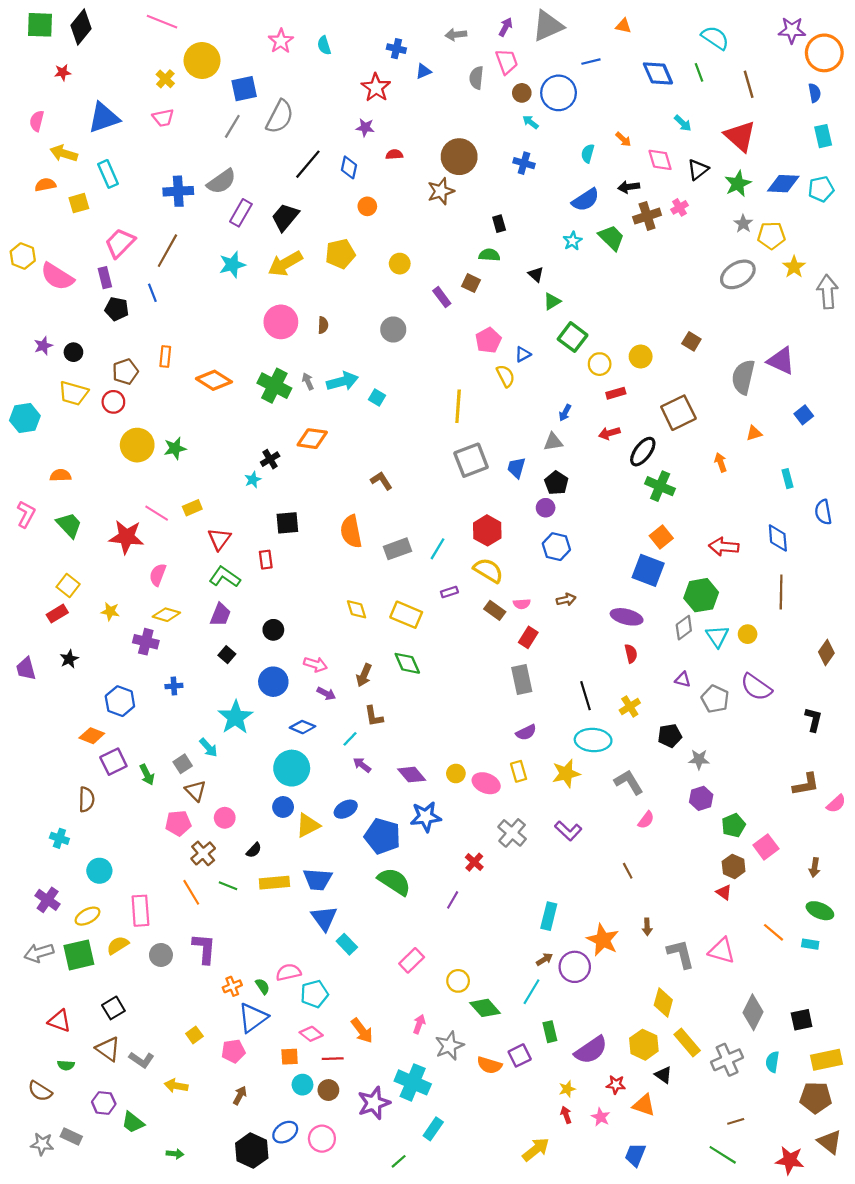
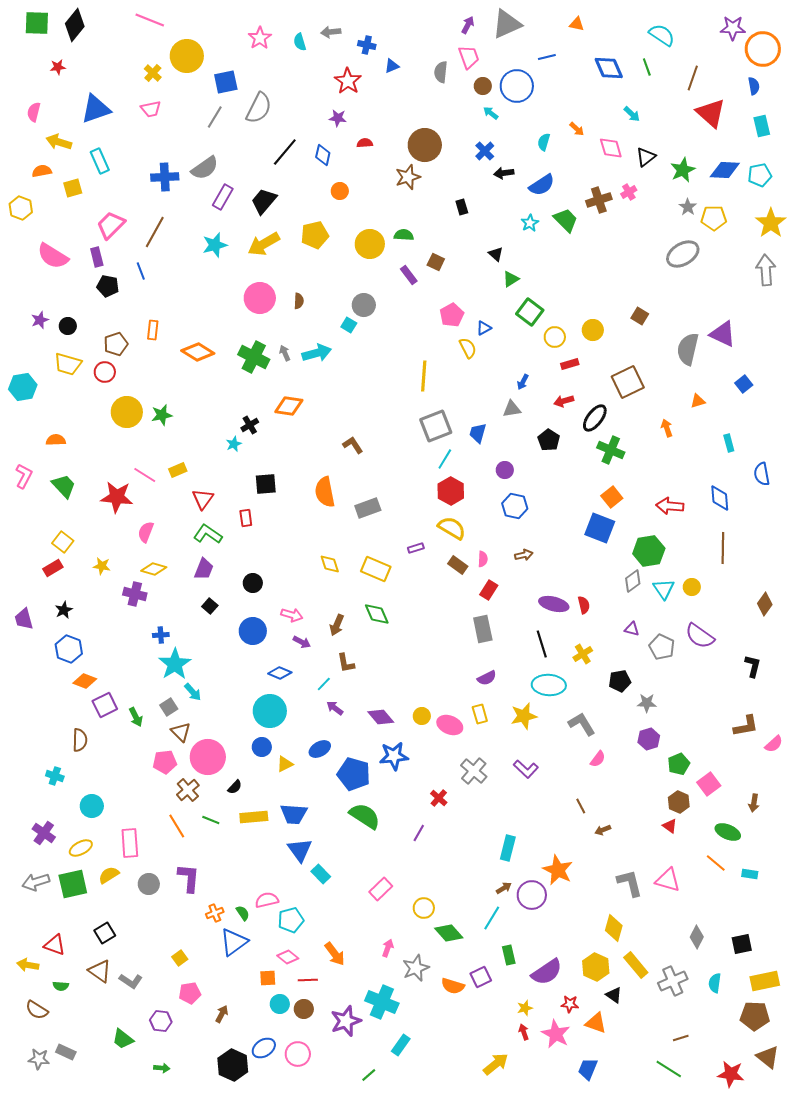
gray arrow: (456, 35) -> (331, 32), moved
brown line: (749, 84) -> (693, 78), turned 35
red triangle: (740, 136) -> (711, 113), moved
blue cross: (524, 163) -> (485, 151), turned 30
black arrow: (629, 187) -> (504, 173), moved
green semicircle: (489, 255) -> (404, 235), moved
yellow hexagon: (23, 256) -> (21, 208), moved
yellow circle: (400, 264) -> (370, 244), size x1.5
yellow star: (794, 267) -> (771, 223), moved, size x1.4
cyan square: (377, 398) -> (349, 325), moved
black pentagon: (556, 483) -> (549, 440), moved
cyan line: (438, 549) -> (445, 459), moved
pink semicircle: (522, 604) -> (483, 559), turned -84
purple ellipse: (627, 617) -> (554, 604), moved
blue hexagon: (120, 701) -> (69, 649), moved
cyan star: (236, 717) -> (175, 664), moved
pink circle: (225, 818) -> (208, 757), size x1.8
yellow triangle: (308, 825) -> (285, 764), size x0.7
green ellipse: (820, 911) -> (728, 832), moved
brown arrow: (647, 927) -> (603, 830), moved, turned 70
gray diamond: (753, 1012) -> (697, 937), size x0.7
pink pentagon: (233, 1051) -> (190, 993), moved
yellow arrow: (176, 1086) -> (28, 965), moved
purple hexagon: (104, 1103) -> (161, 1021), moved
pink star: (601, 1117) -> (556, 1034), size x1.6

